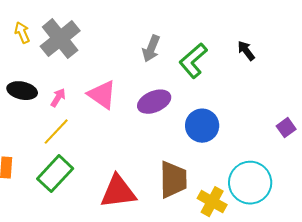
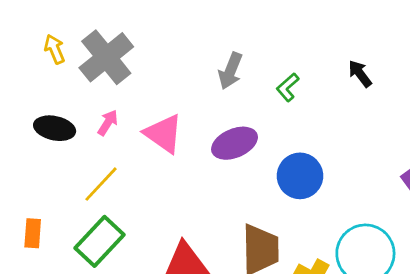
green L-shape: (193, 61) -> (288, 87), size x0.6
pink arrow: (58, 98) -> (108, 123), moved

